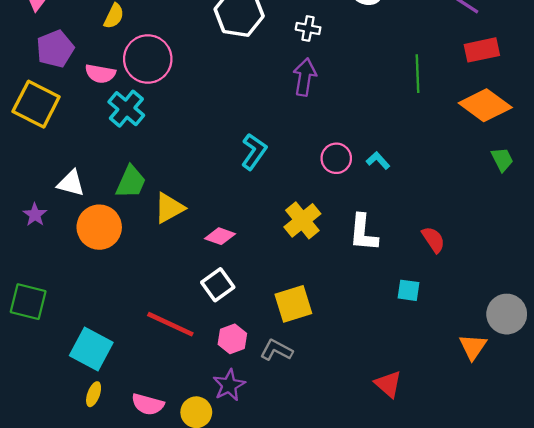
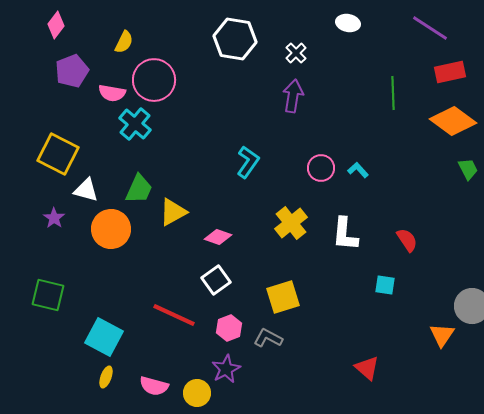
white cross: (308, 28) -> (296, 53), turned 35
yellow square: (36, 104) -> (58, 154), moved

